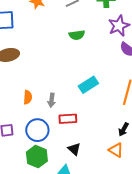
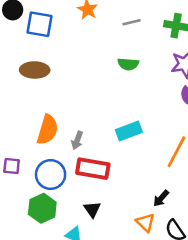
orange semicircle: (28, 97) -> (47, 130), size x1.6
red rectangle: (68, 119) -> (93, 169), size x1.4

